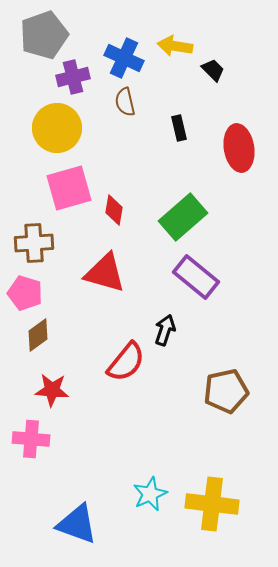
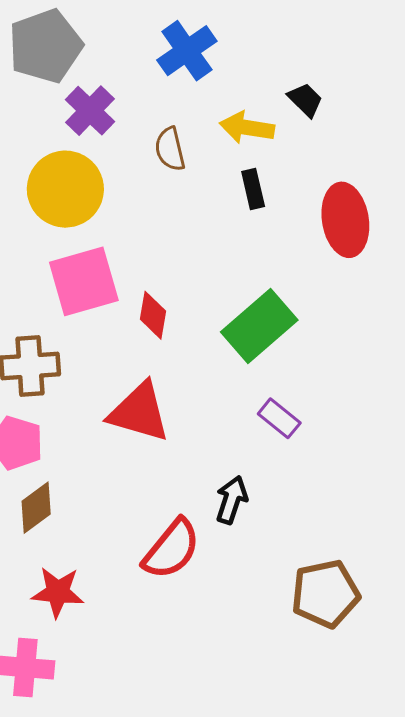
yellow arrow: (175, 46) -> (247, 128), moved
blue cross: (124, 58) -> (187, 51), moved, turned 30
purple cross: (73, 77) -> (90, 111), turned -32
purple rectangle: (196, 277) -> (279, 418), size x0.6

